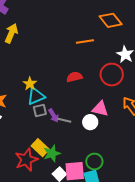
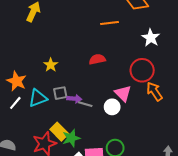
red circle: (112, 75) -> (142, 70), moved
cyan triangle: (36, 96) -> (38, 98), moved
pink triangle: (100, 109) -> (123, 93), turned 30
purple arrow: (54, 115) -> (74, 99), turned -56

